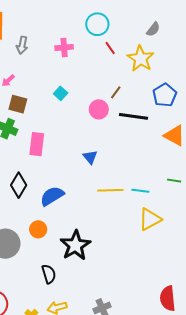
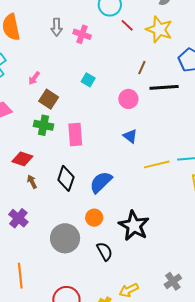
gray arrow: (22, 45) -> (57, 27), moved
pink cross: (64, 47) -> (82, 34), turned 36
brown square: (18, 104) -> (49, 99), turned 30
pink circle: (99, 109) -> (128, 99), moved
black semicircle: (49, 274) -> (104, 251), moved

